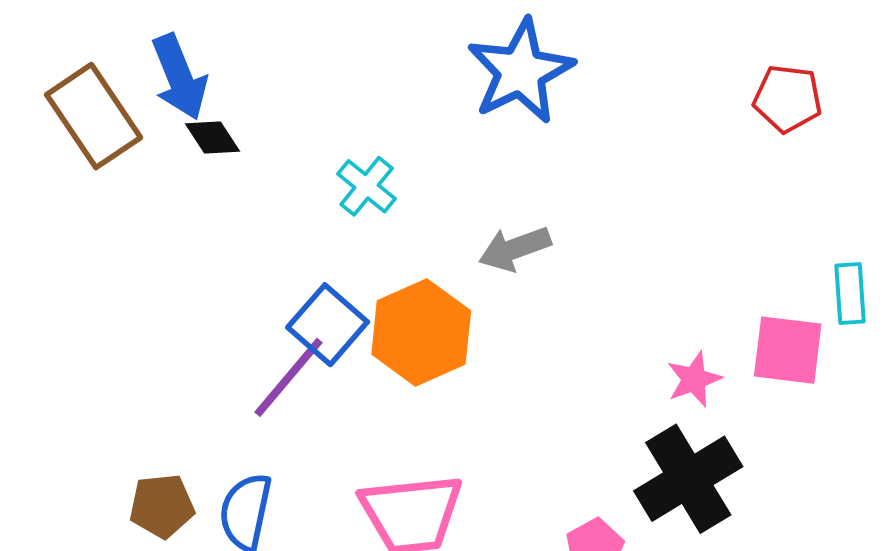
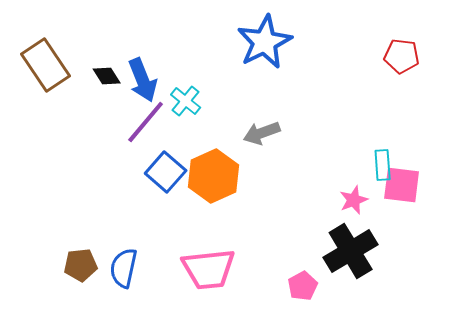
blue arrow: (179, 77) -> (143, 80), moved
cyan rectangle: (850, 294) -> (383, 165), moved
purple line: (289, 377) -> (146, 122), moved

